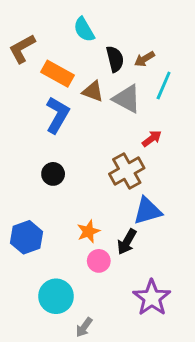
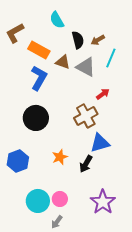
black circle: (53, 174) -> (36, 118), size x1.6
pink circle: (99, 261) -> (60, 199), moved

